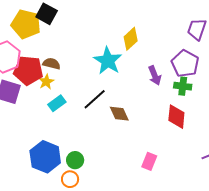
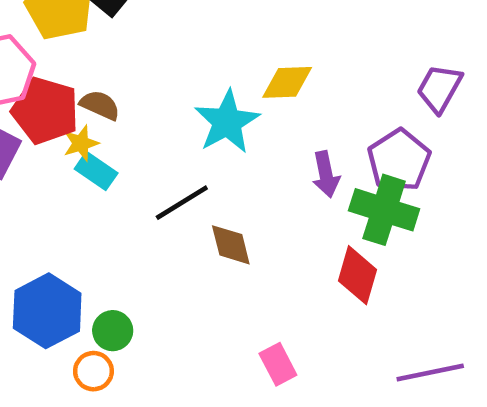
yellow diamond: (131, 39) -> (287, 82), turned 30
green cross: (183, 86) -> (384, 210), size x1.6
cyan rectangle: (57, 103) -> (96, 171), moved, turned 60
pink rectangle: (149, 161) -> (278, 364), turned -60

